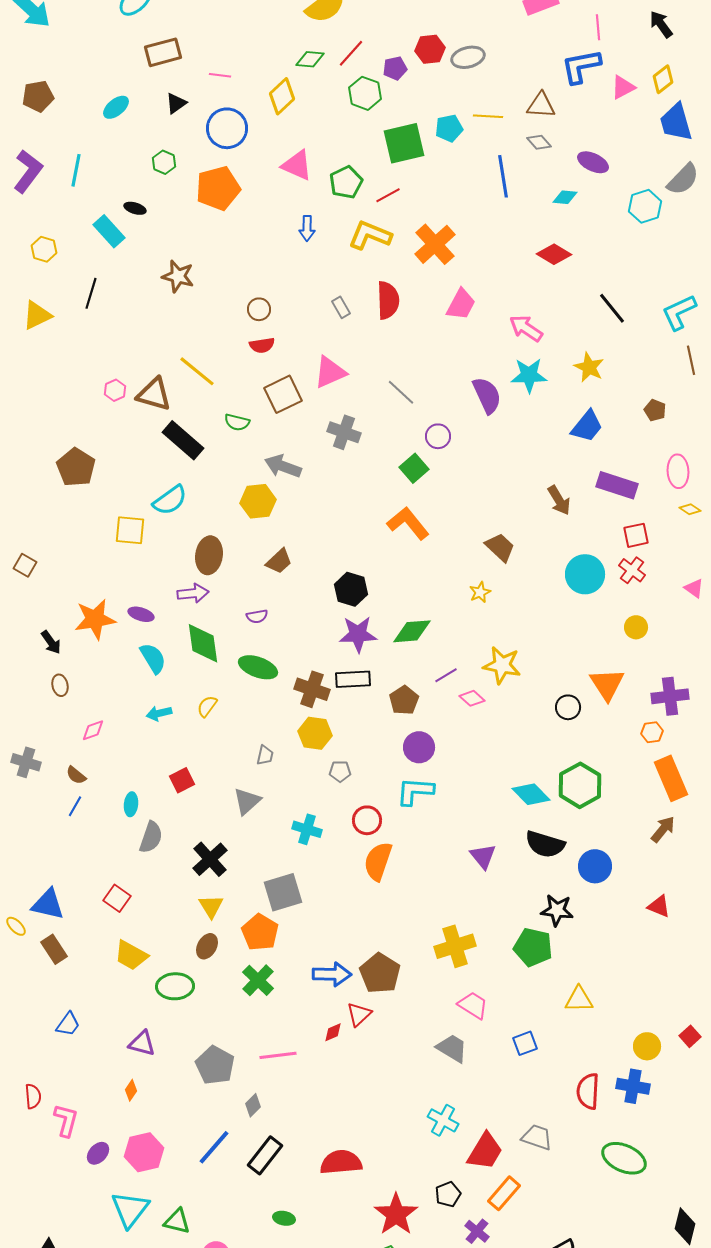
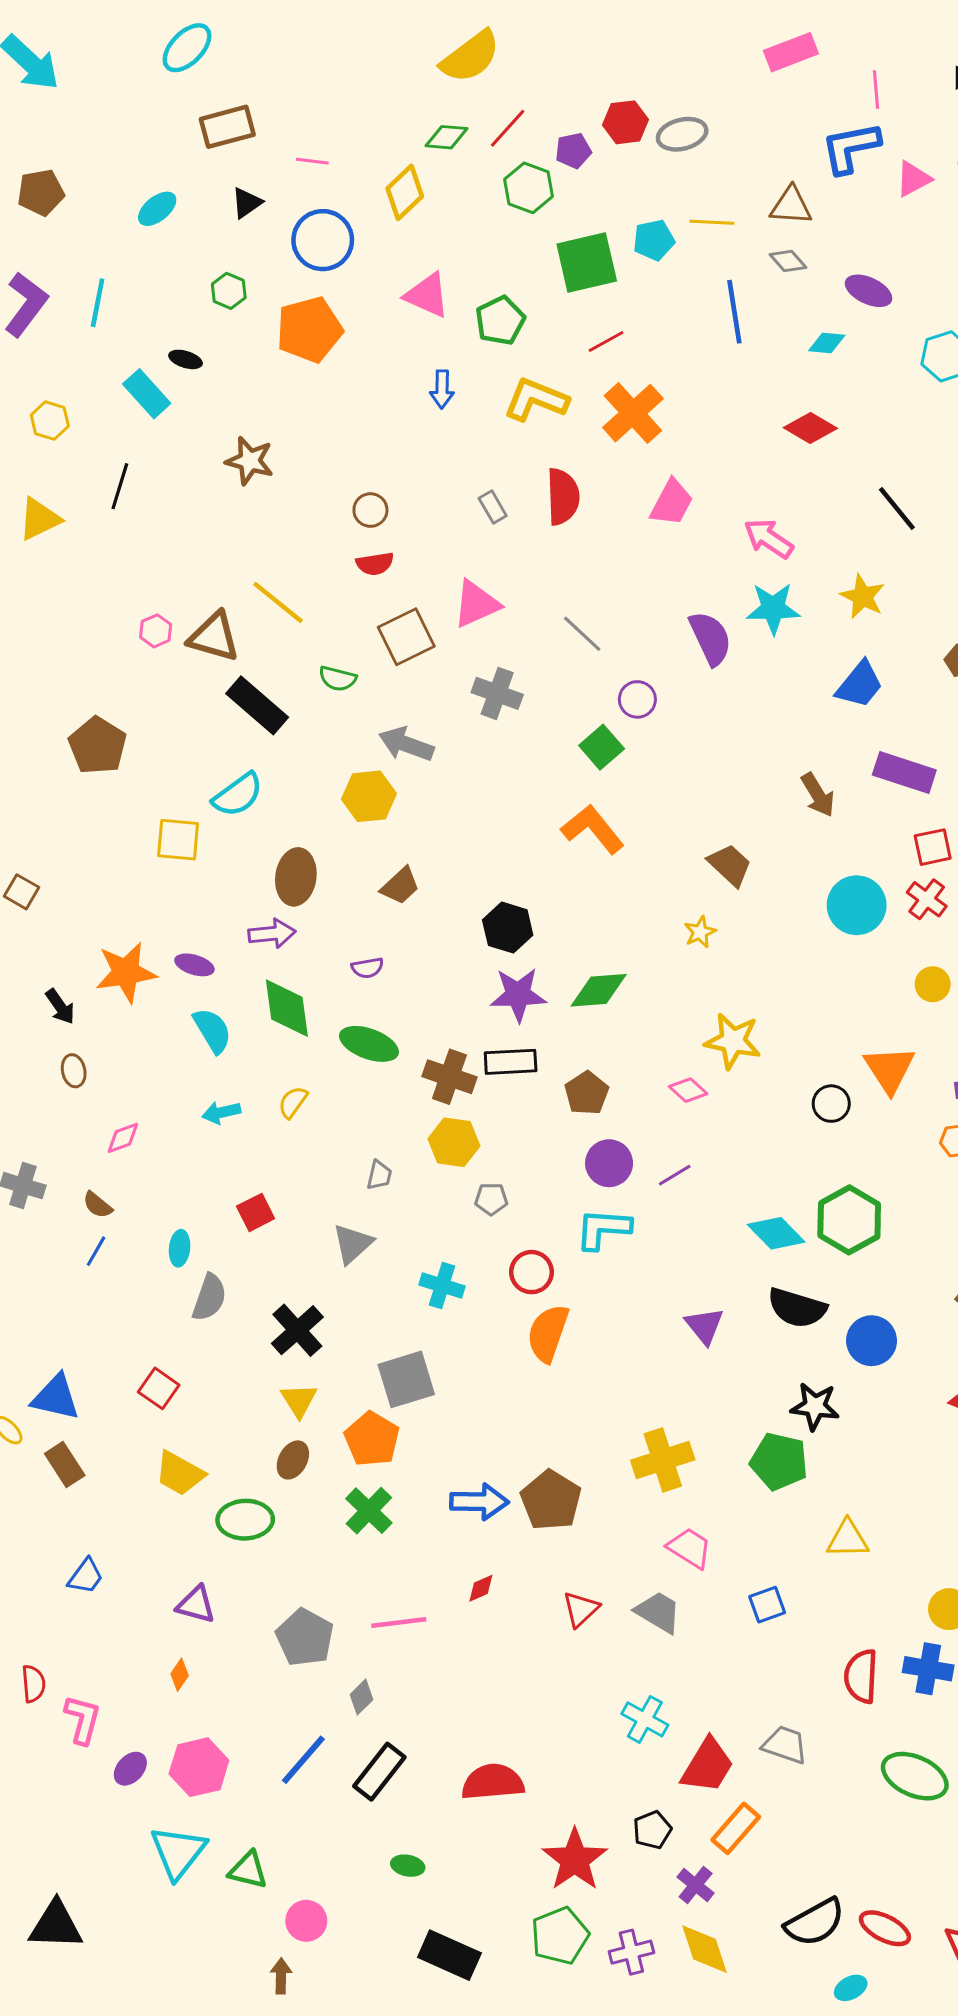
red line: (388, 195) -> (606, 342), moved
purple line: (446, 675) -> (675, 1175), moved
red triangle: (359, 1014) -> (581, 1609), moved

